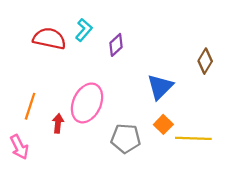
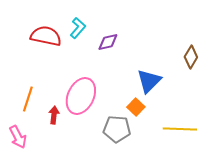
purple diamond: (116, 45) -> (108, 42), turned 30
orange square: (163, 124) -> (136, 107), moved

